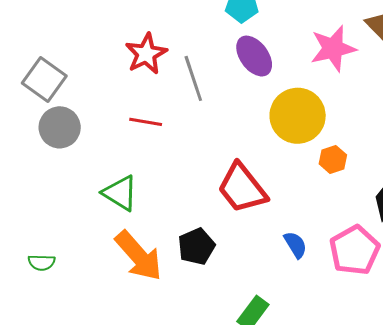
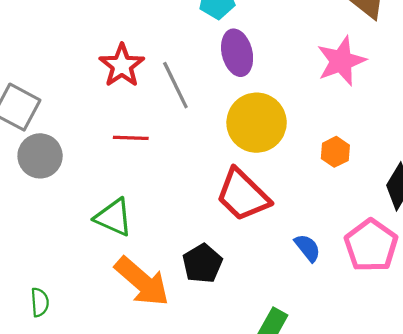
pink star: (333, 48) -> (341, 61), moved
purple ellipse: (254, 56) -> (237, 53), turned 30
yellow circle: (298, 116) -> (257, 123), moved
green semicircle: (42, 263) -> (40, 302), turned -88

